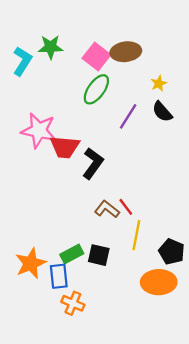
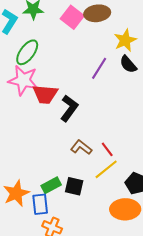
yellow star: (159, 83) -> (125, 40), size x1.6
green ellipse: (96, 89) -> (27, 52), moved
red line: (126, 207) -> (107, 149), moved
yellow line: (136, 235) -> (106, 169), turned 40

